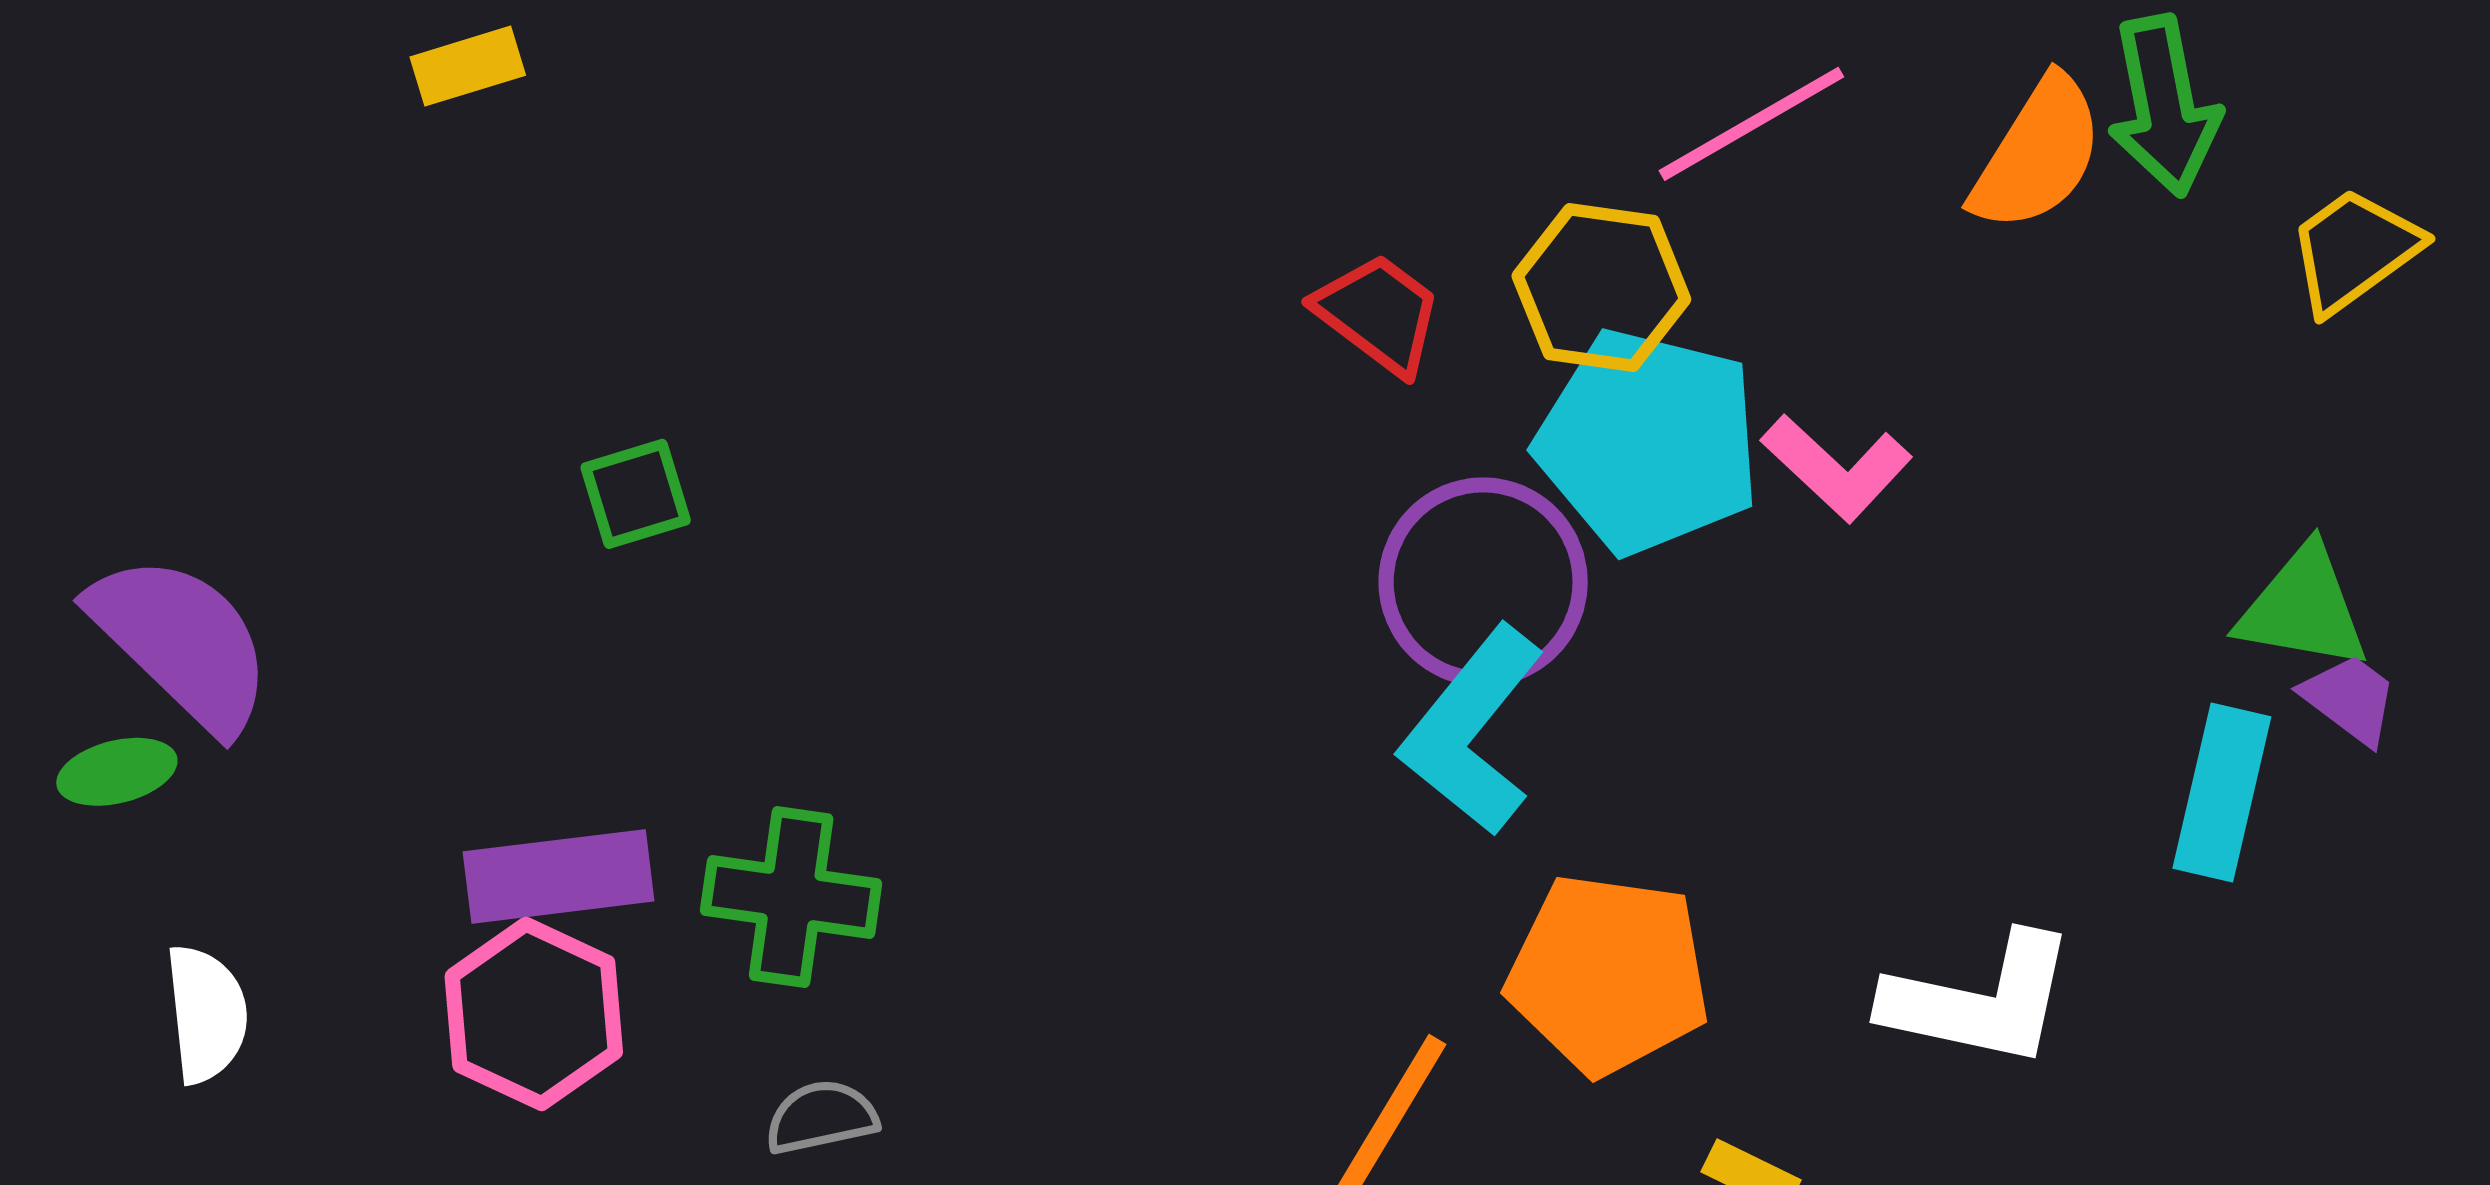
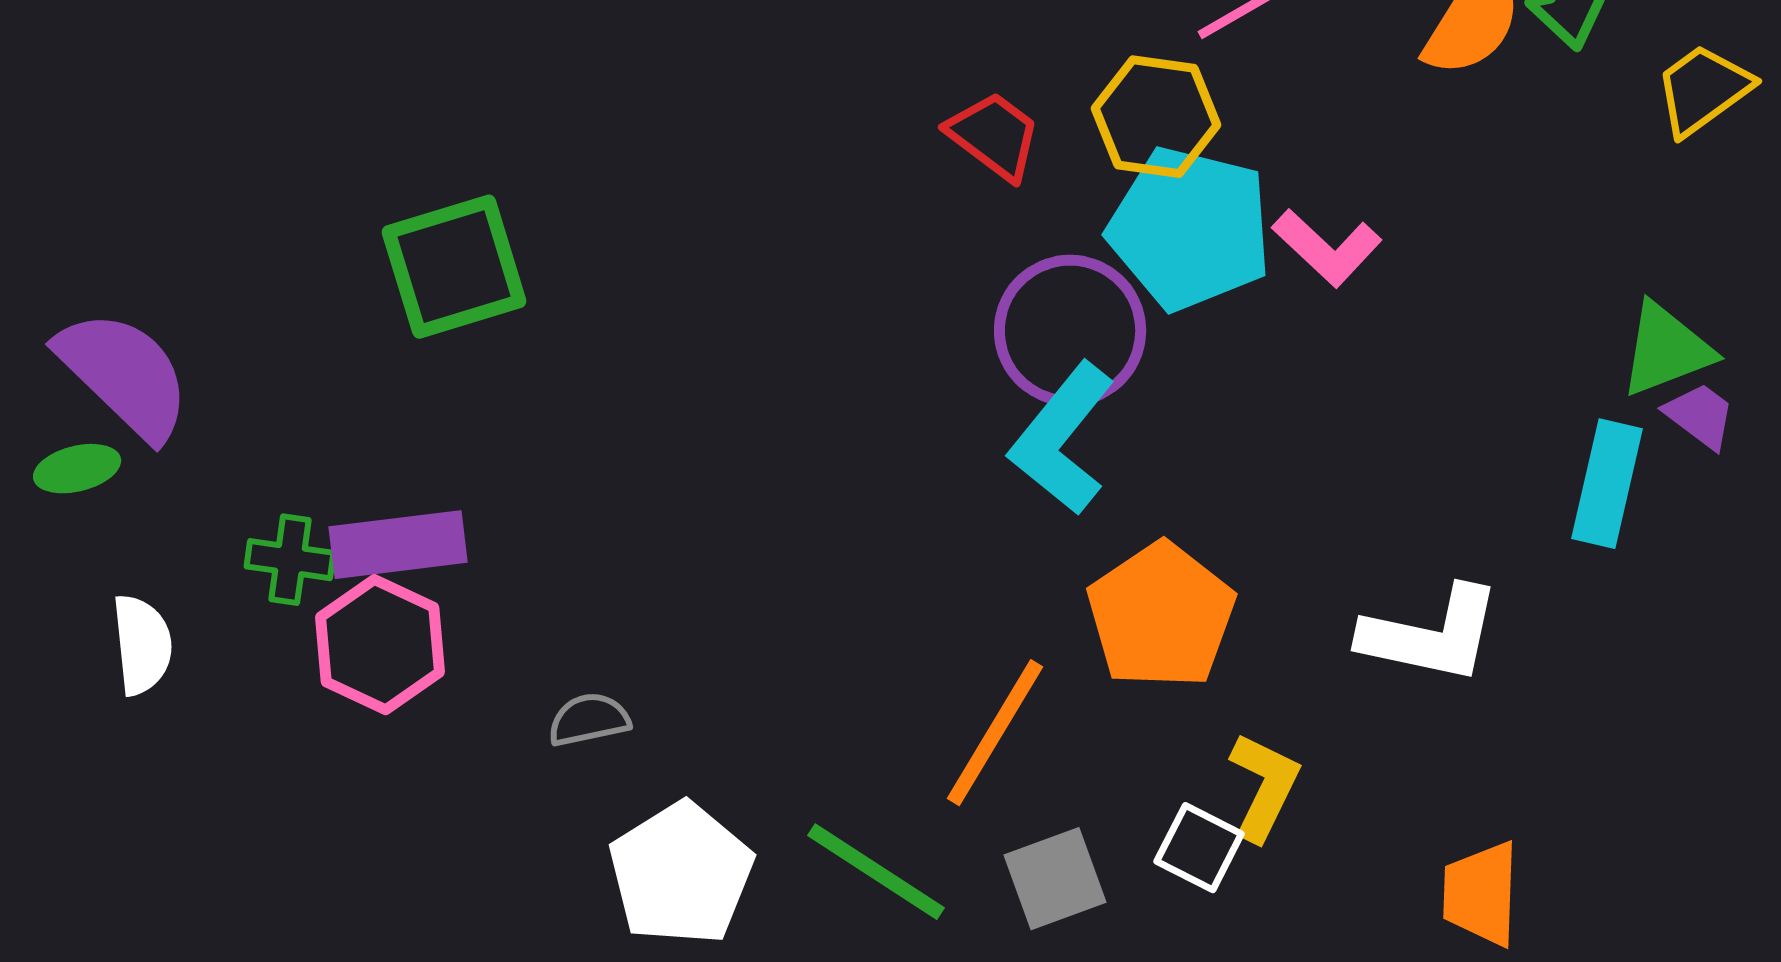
green square: (636, 494) -> (454, 267), size x1.8
green triangle: (2303, 608) -> (1666, 350), turned -31
green cross: (791, 897) -> (290, 560), moved, size x0.7
orange pentagon: (1608, 974) -> (1161, 616), turned 30

